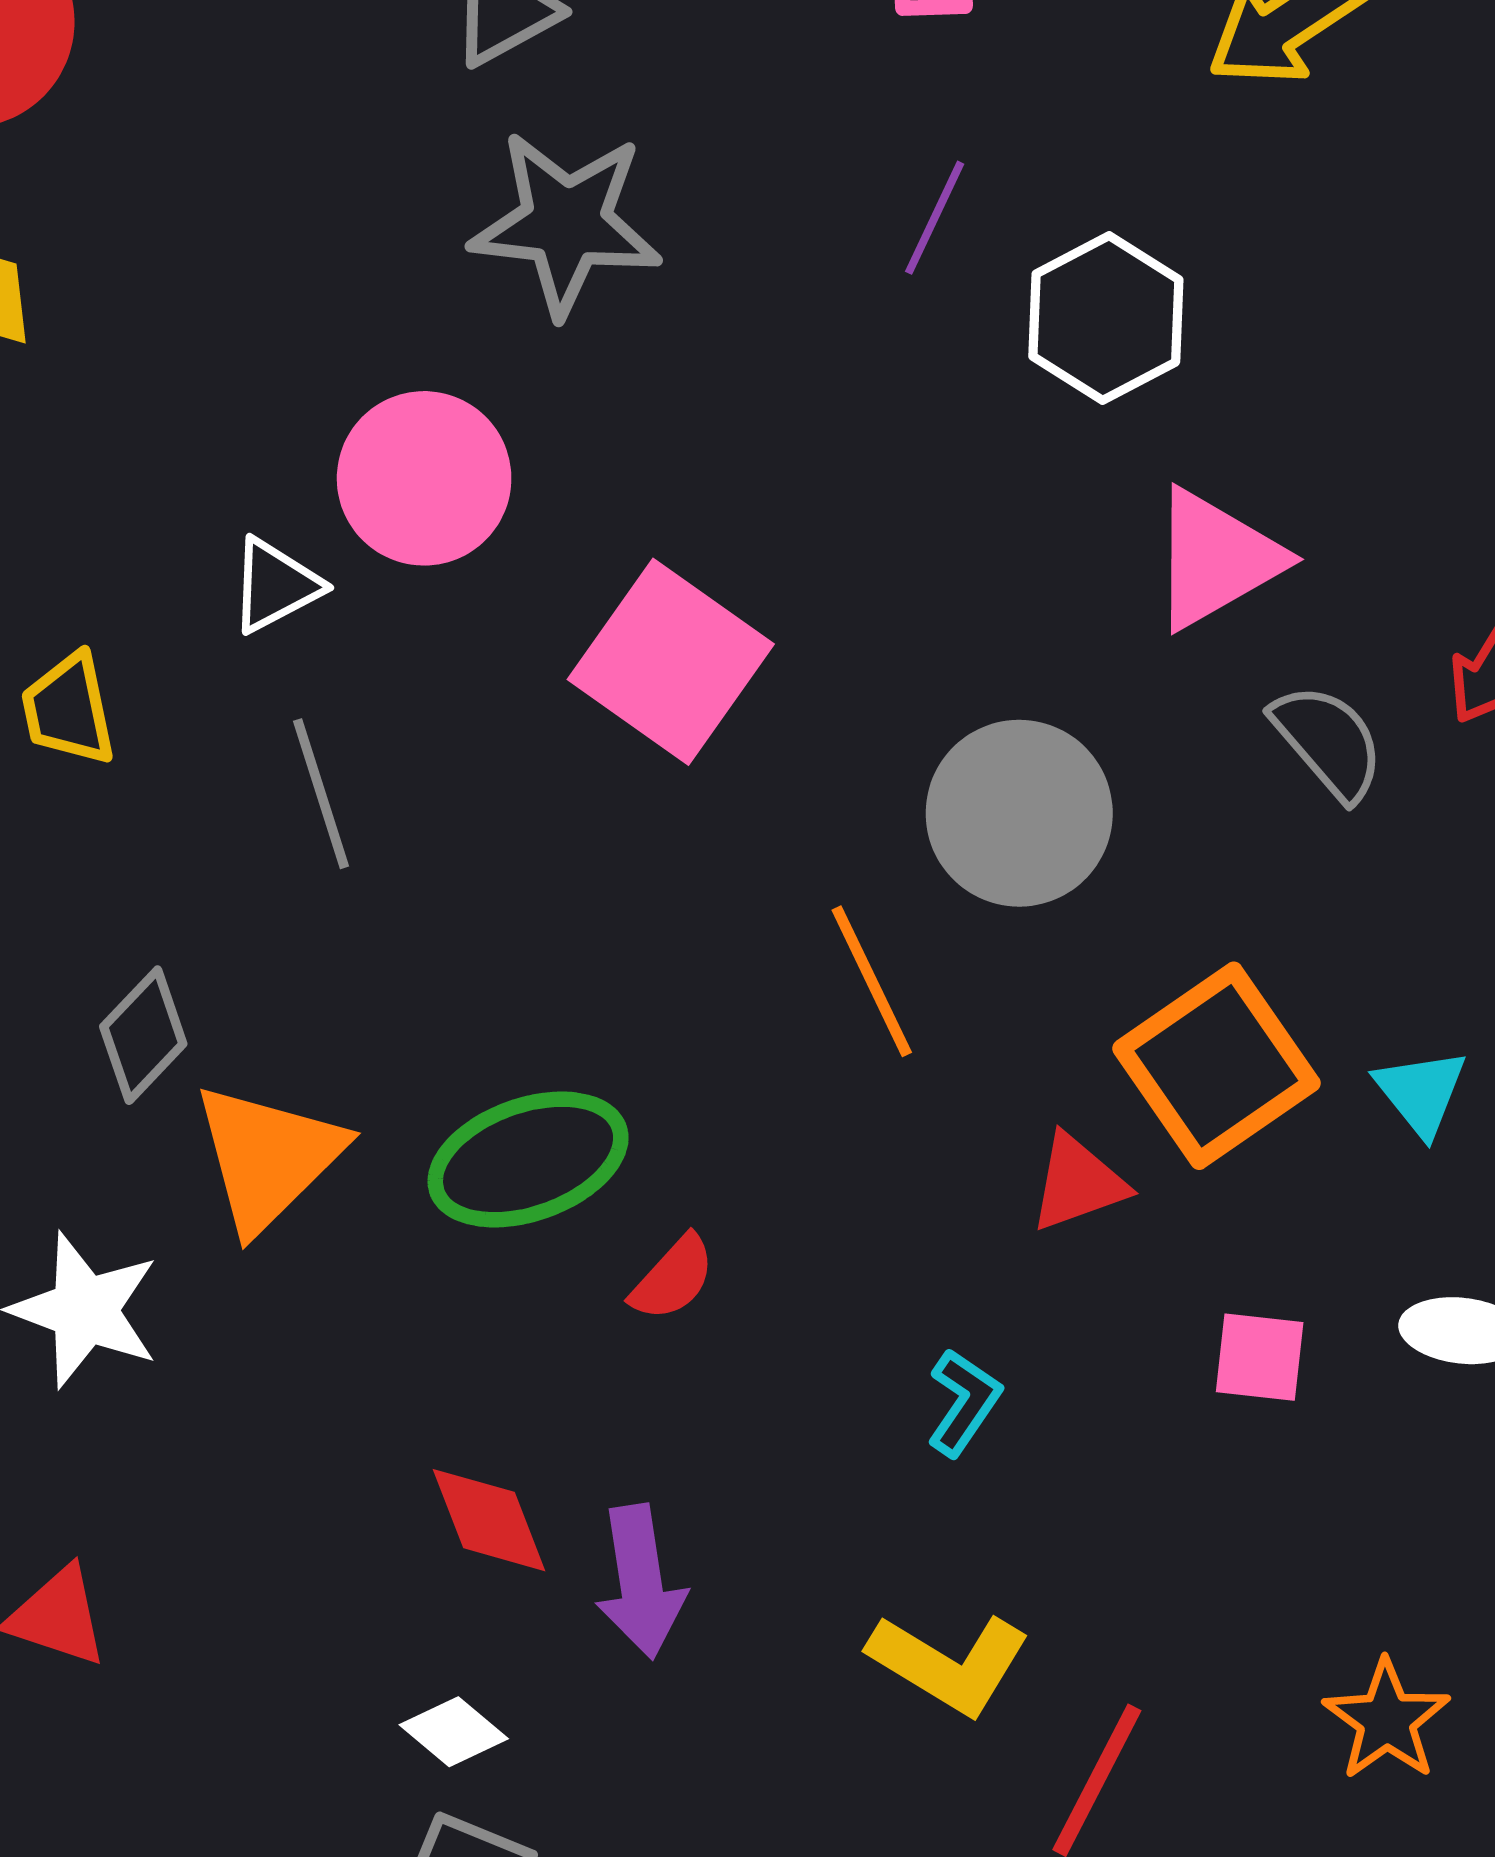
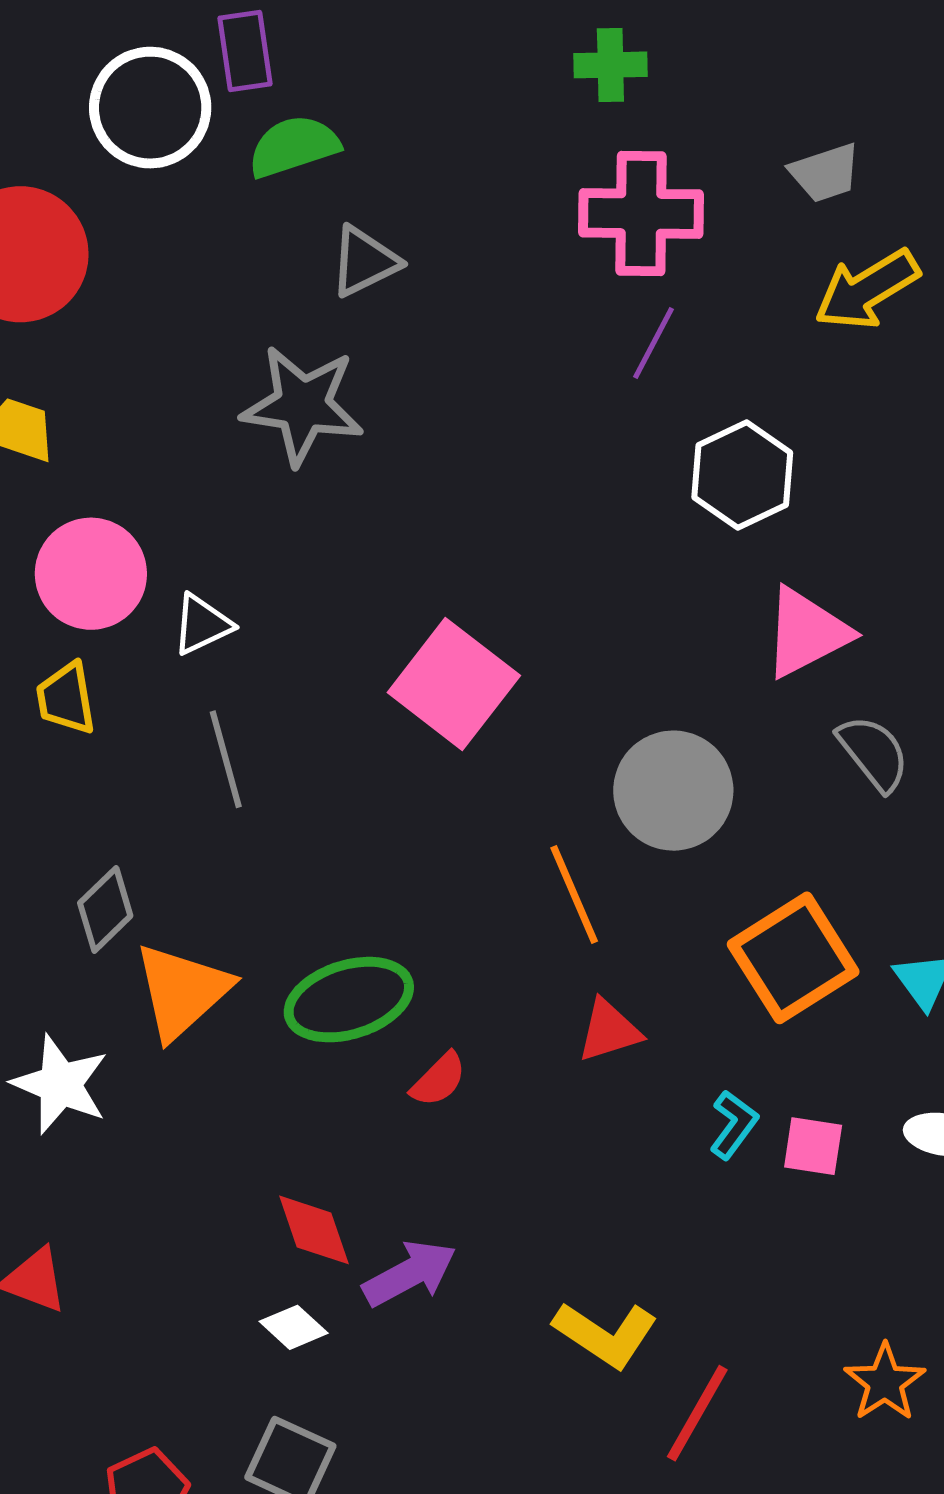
purple line: (935, 218) -> (654, 343), moved
gray star: (566, 223) -> (303, 405), moved
pink circle: (424, 478) -> (91, 574), moved
red triangle: (1078, 1183) -> (609, 1031), moved
cyan L-shape: (964, 1402) -> (734, 1125), moved
purple arrow: (641, 1582) -> (410, 1274), turned -112
white diamond: (454, 1732) -> (294, 1327), moved

